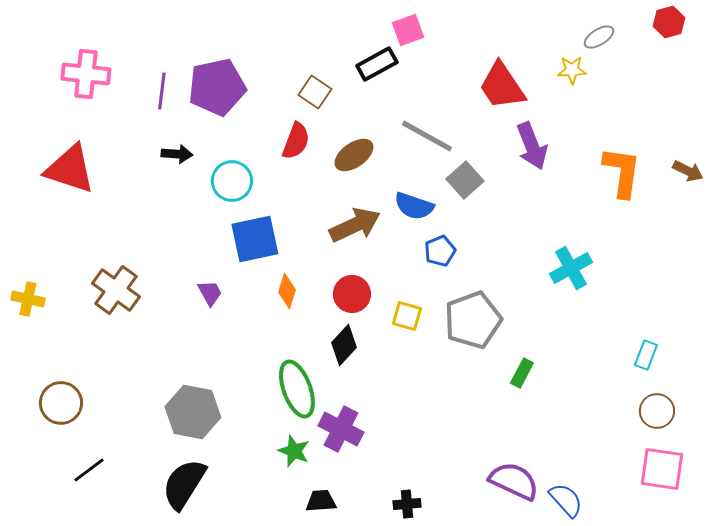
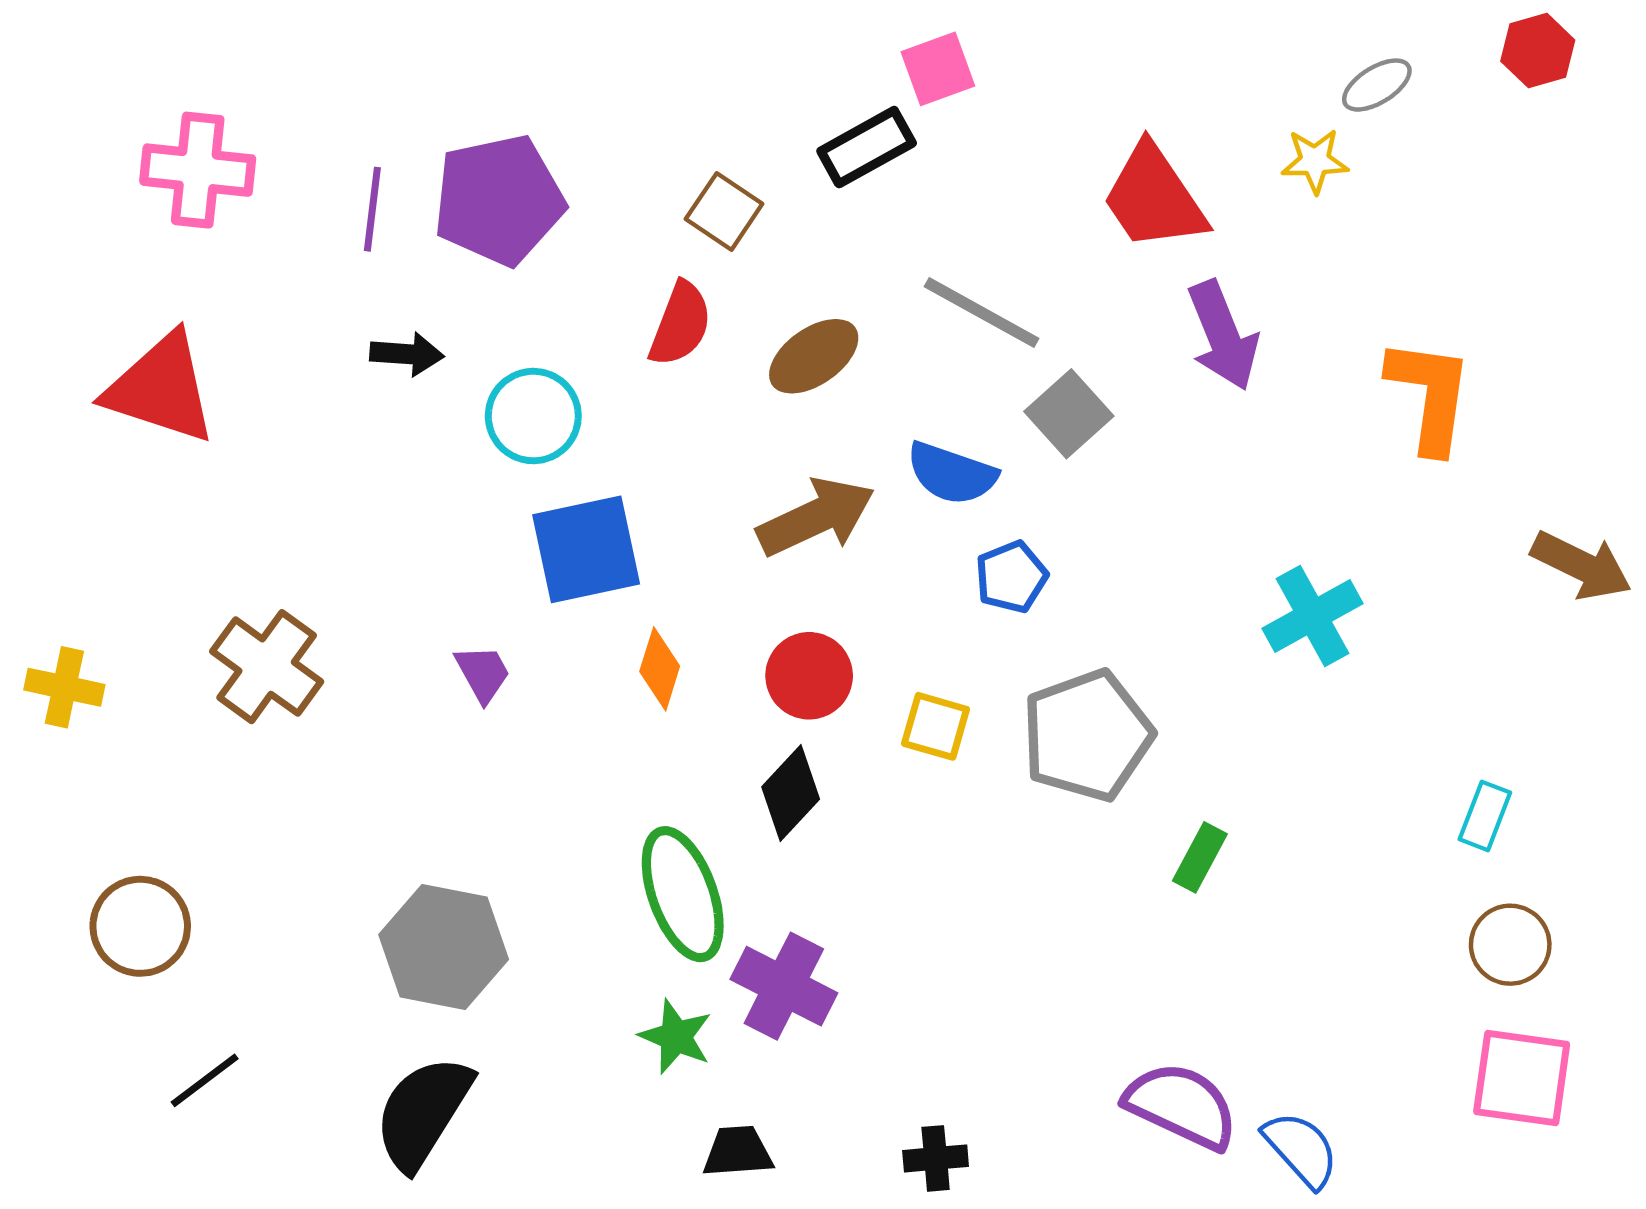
brown arrow: (688, 171) -> (1581, 565), moved, size x1.4

